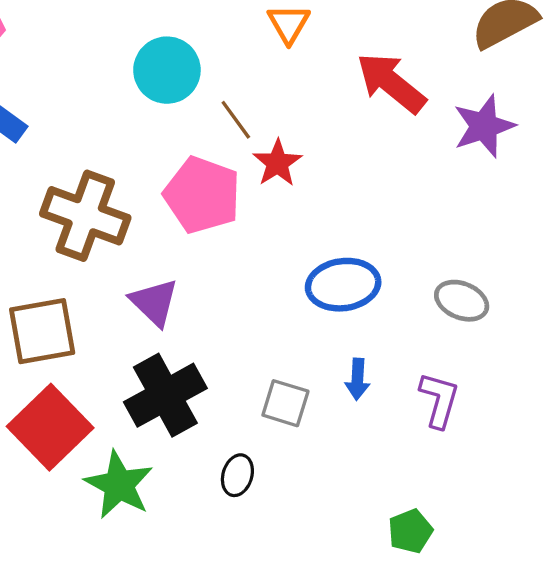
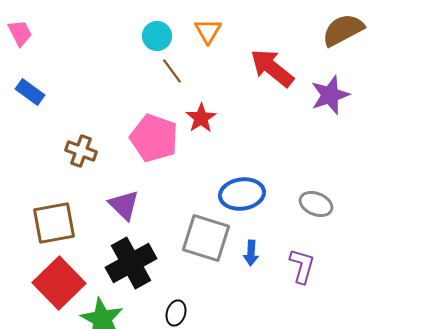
cyan circle: (167, 70) -> (157, 36), moved, size x0.7
brown line: (236, 120) -> (172, 71), moved
brown cross: (85, 216) -> (81, 151), size x0.6
gray square: (285, 403) -> (206, 238), moved, size x1.6

